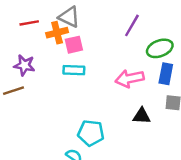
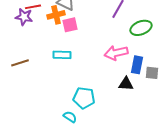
purple star: (24, 65) -> (24, 17), moved
cyan rectangle: (74, 70) -> (62, 55), moved
blue rectangle: (166, 74) -> (137, 65), moved

